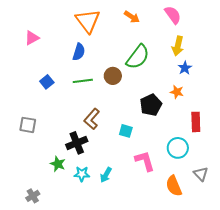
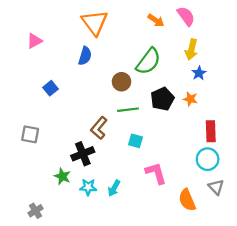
orange arrow: (132, 17) -> (156, 20), moved
green line: (83, 81) -> (128, 110), moved
black pentagon: (151, 105) -> (162, 99), moved
cyan circle: (178, 148) -> (208, 159), moved

